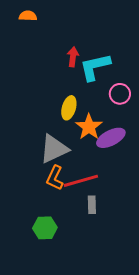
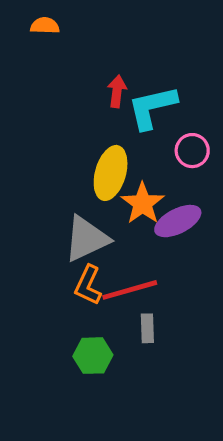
yellow ellipse: (69, 108) -> (111, 173), size x1.4
green hexagon: (45, 228) -> (93, 356), moved

